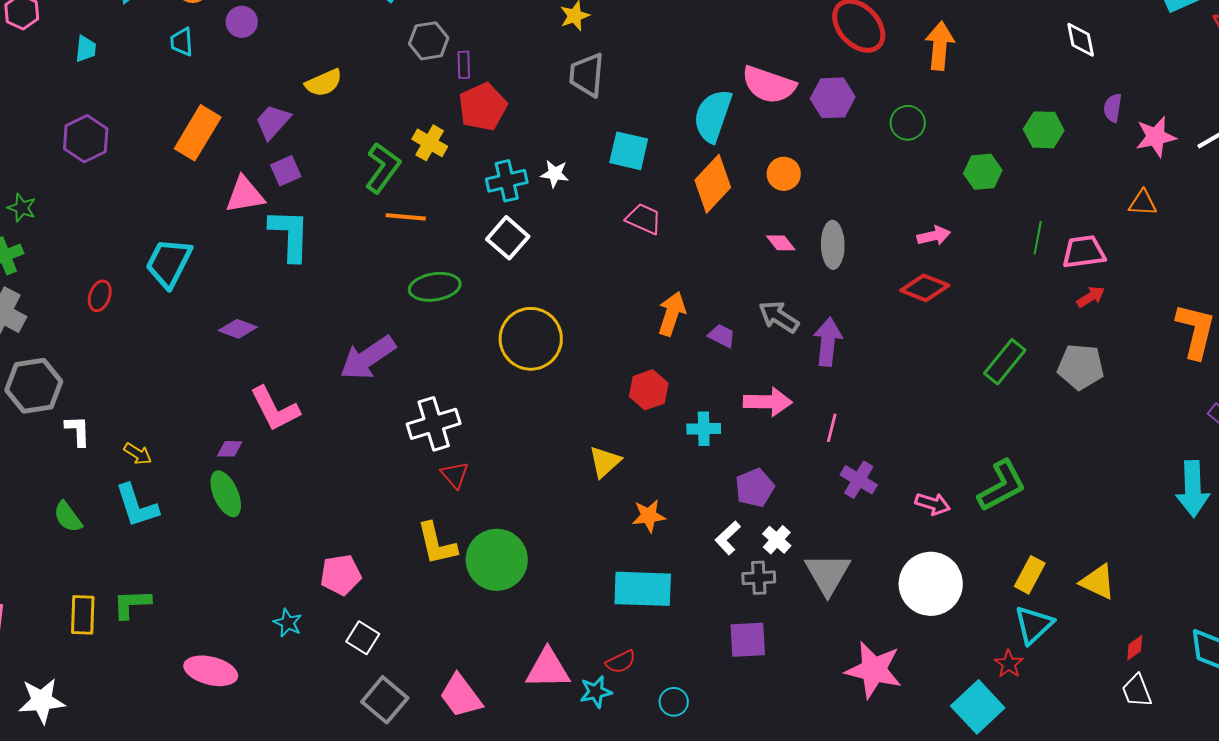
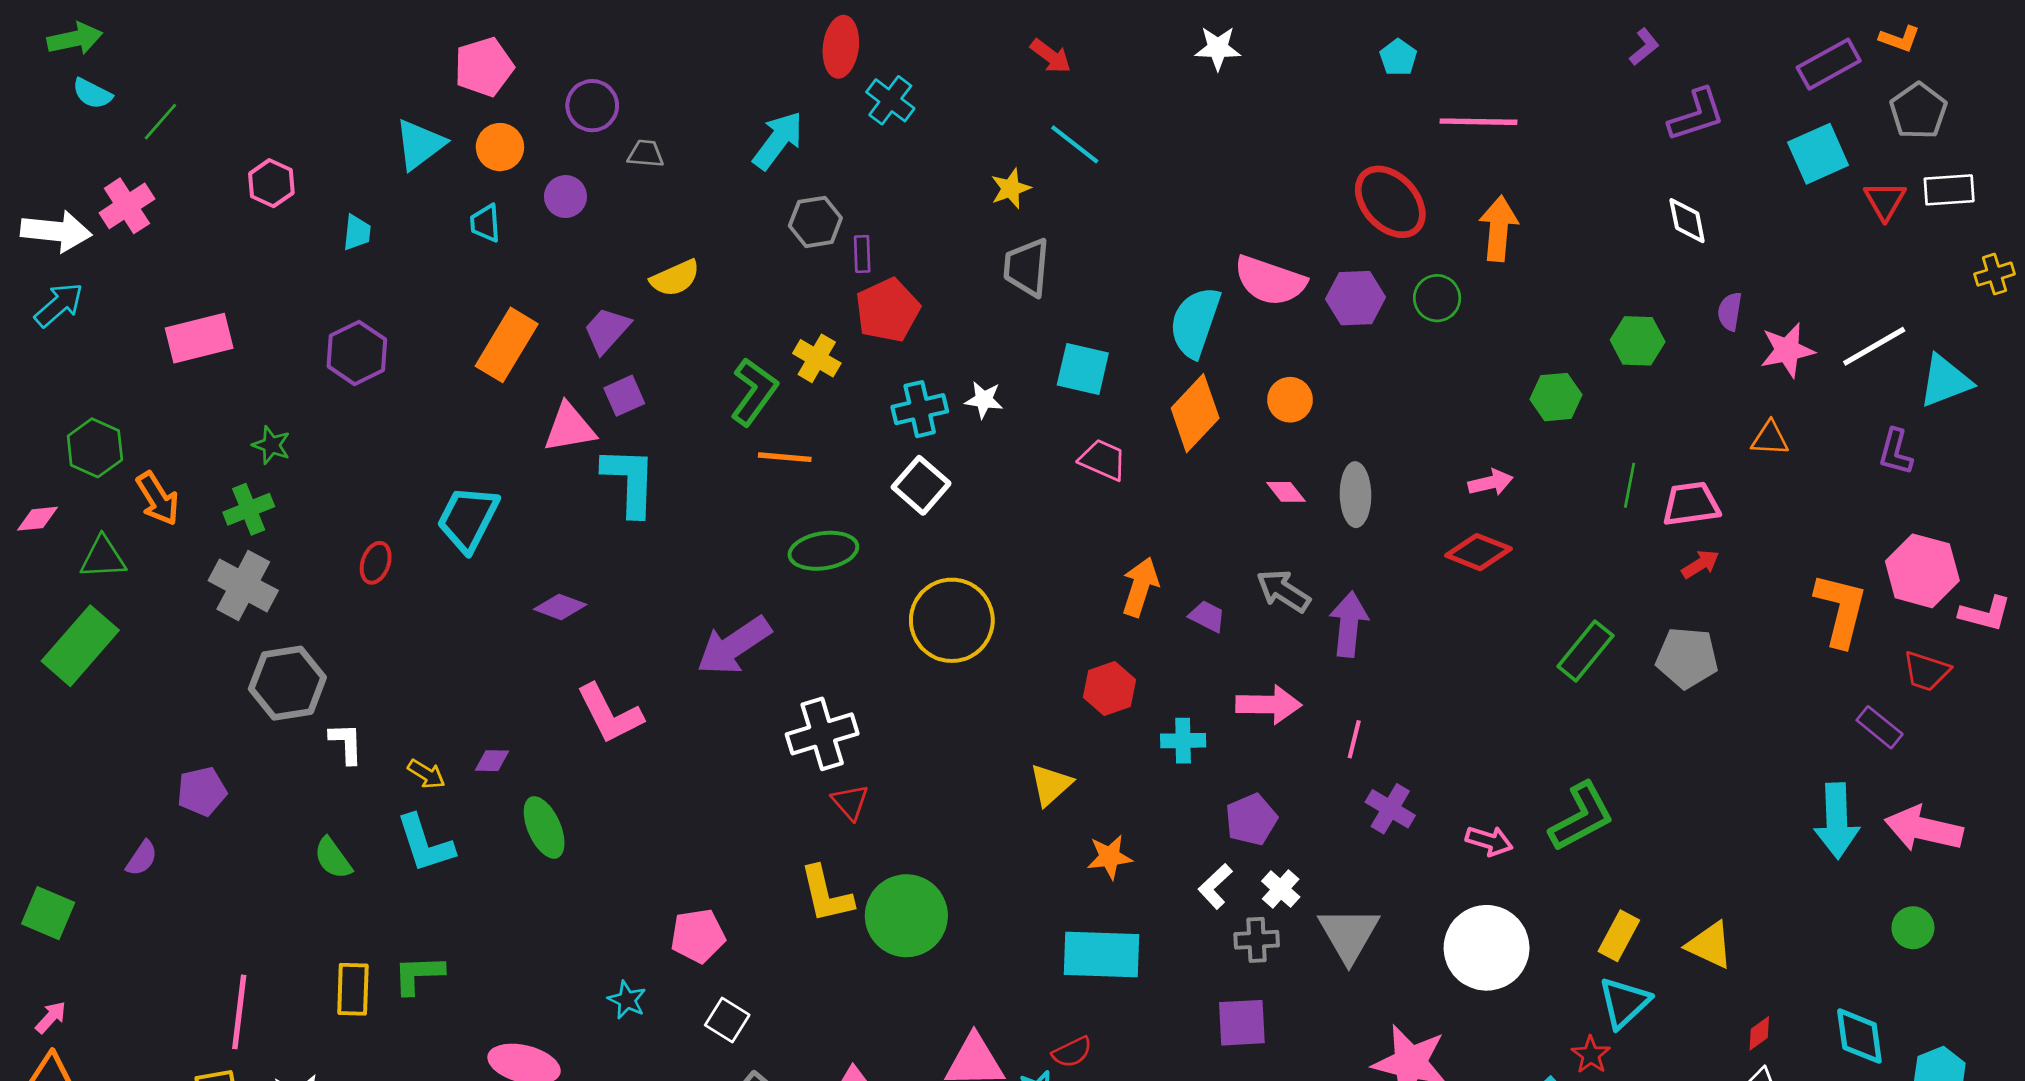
green circle: (908, 123) -> (1437, 298), moved
purple diamond: (230, 449) -> (492, 761), moved

